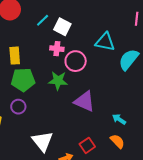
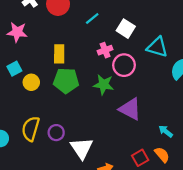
white square: (62, 27) -> (126, 29), moved
pink cross: (57, 49) -> (105, 50), turned -32
purple circle: (18, 107) -> (56, 133), moved
red square: (87, 145) -> (140, 158), moved

